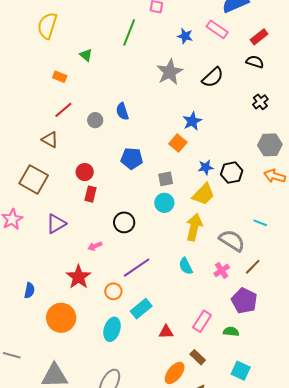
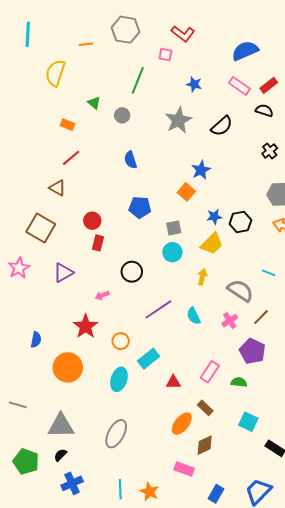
pink rectangle: (217, 29) -> (239, 86), moved
gray circle: (95, 120) -> (122, 115), moved
yellow arrow: (194, 227) -> (202, 277), size x0.6
purple line: (137, 268) -> (158, 309), moved

